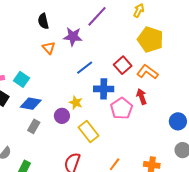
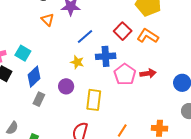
red arrow: (142, 97) -> (148, 73), moved, turned 105
yellow star: (76, 103) -> (77, 62), moved
blue diamond: (31, 104) -> (34, 77), turned -50
yellow rectangle: (88, 132) -> (94, 100), turned 50

